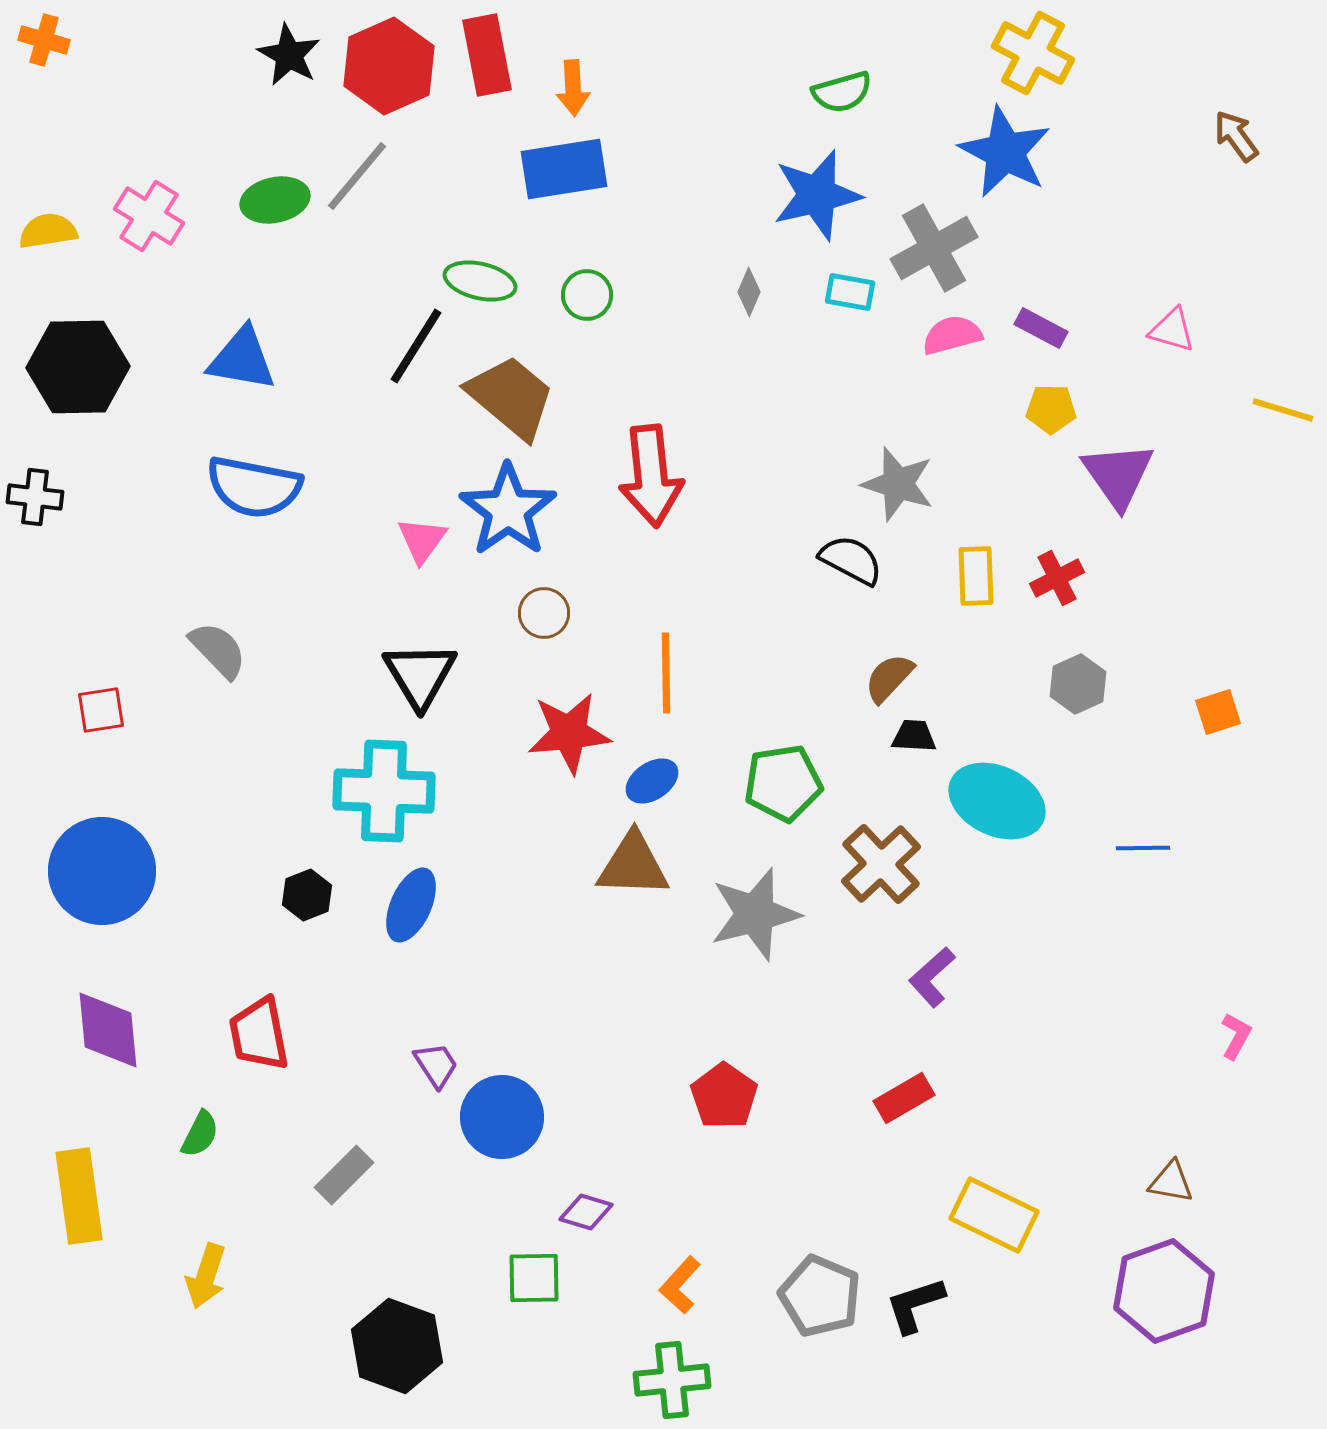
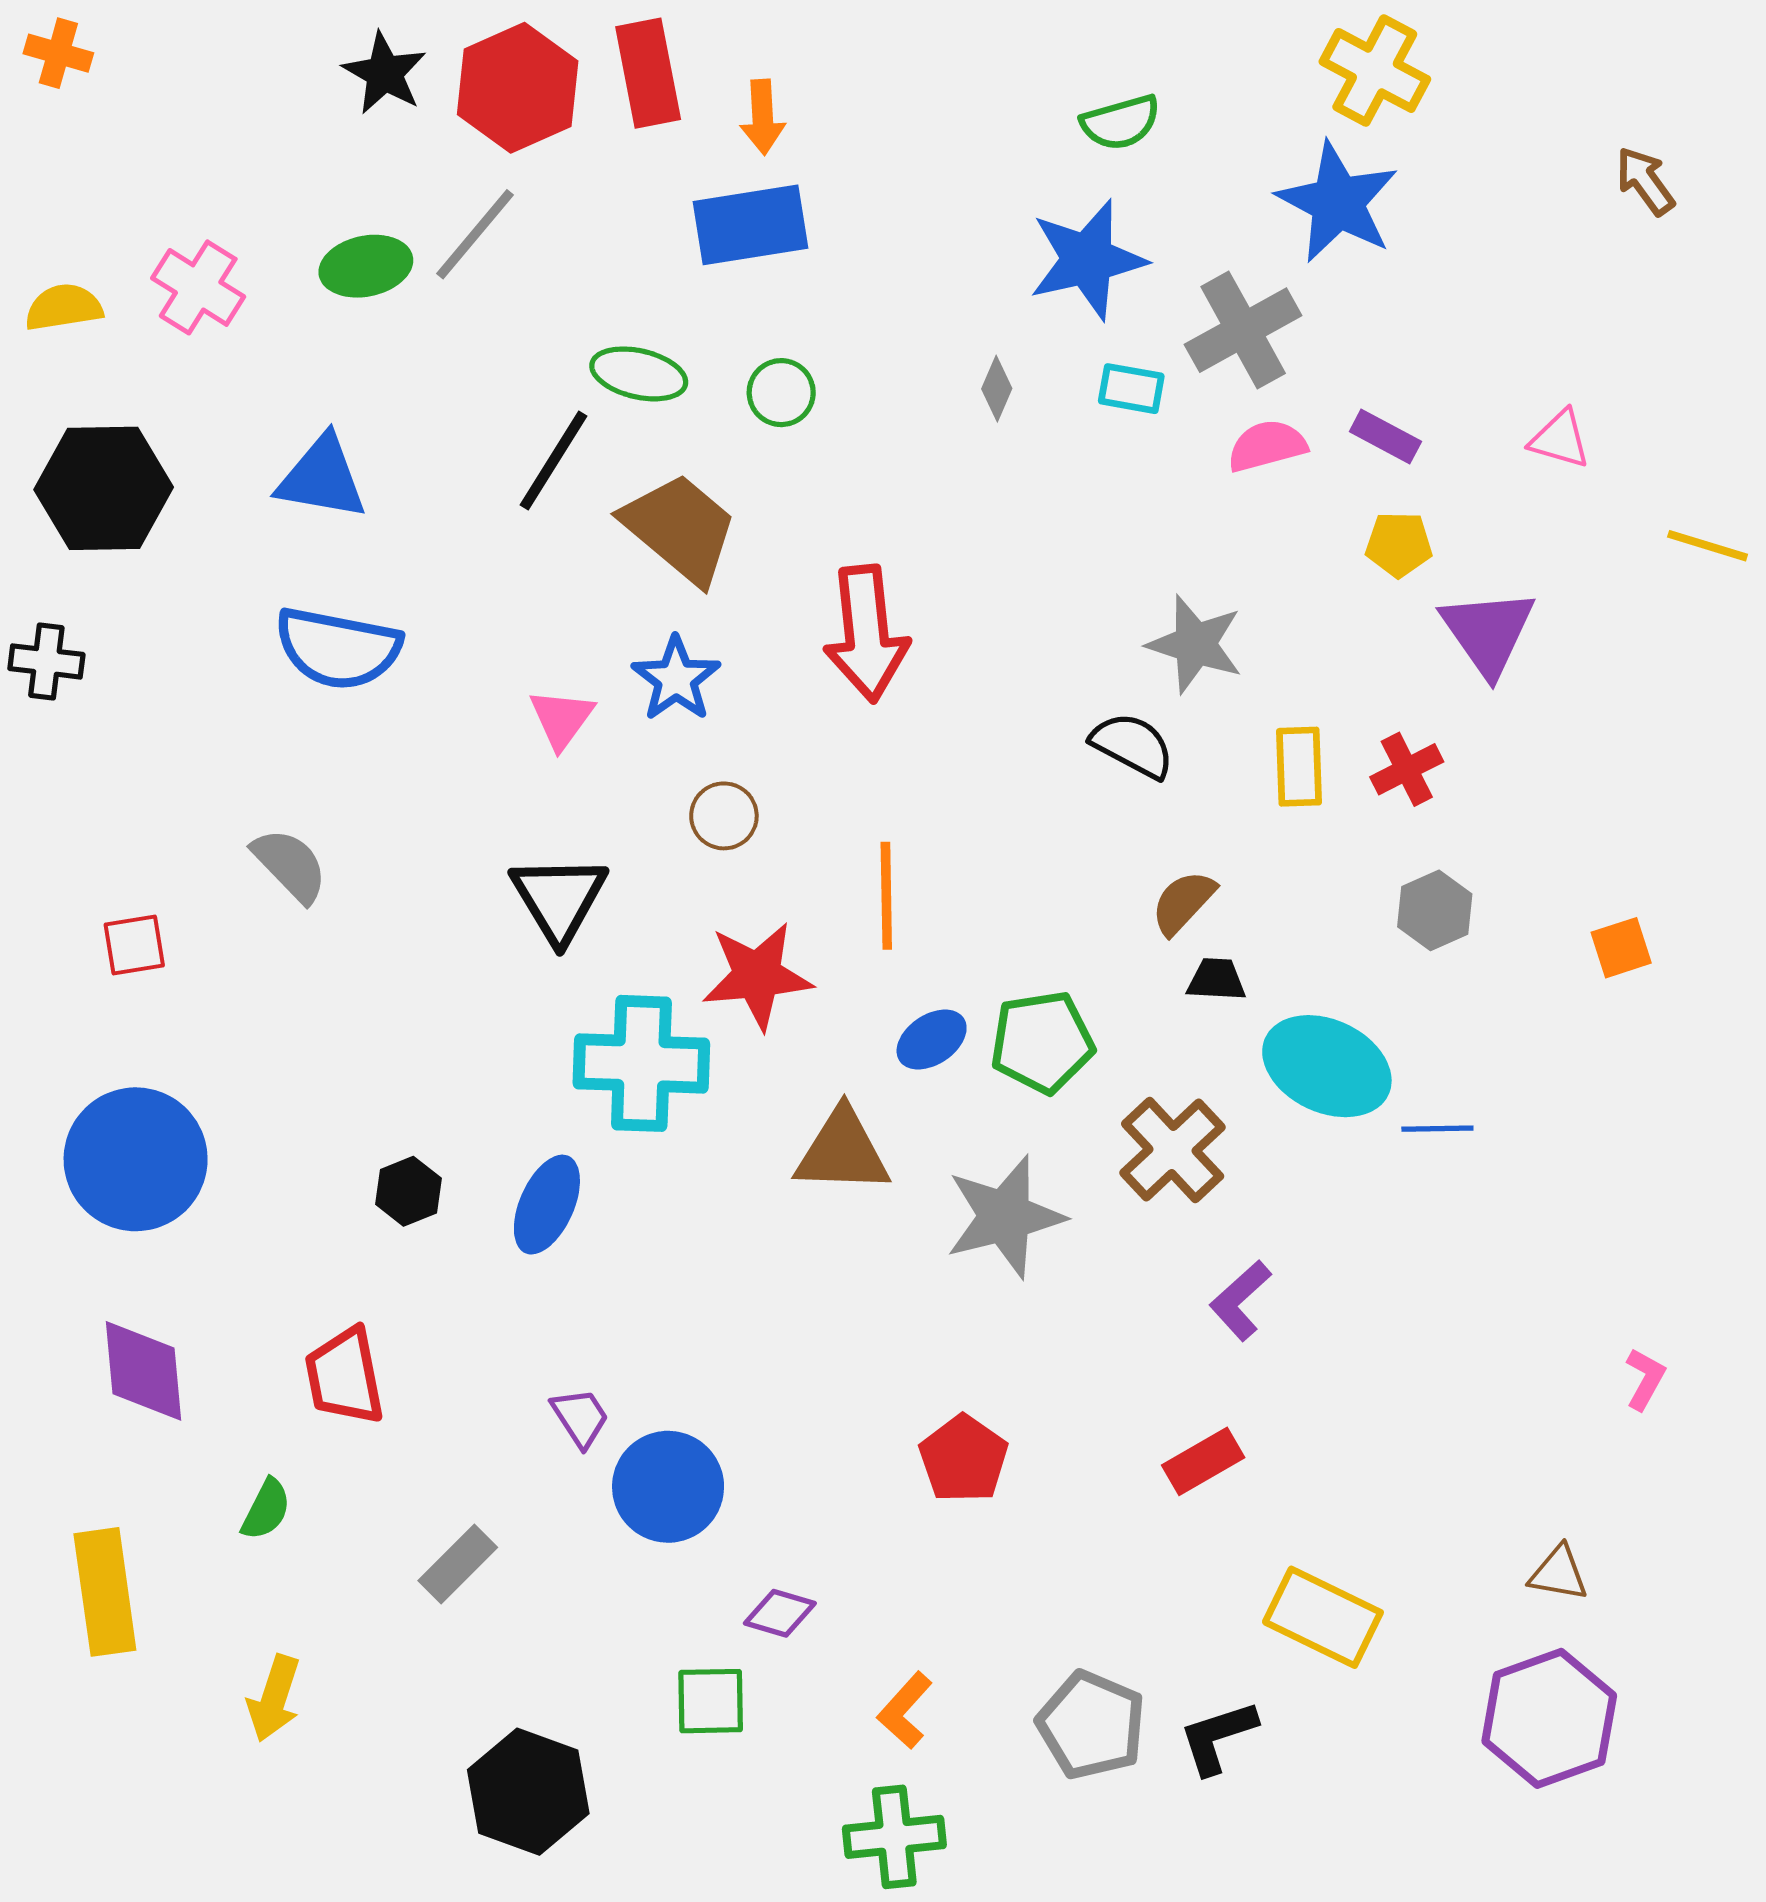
blue star: (508, 510) -> (676, 679), size x0.7
blue ellipse: (652, 781) -> (932, 1040), moved
cyan cross: (384, 791) -> (641, 1063), moved
blue line: (1143, 848) -> (1437, 1129), moved

